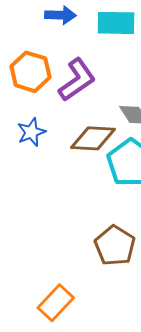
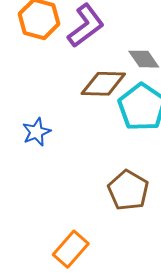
blue star: (31, 132) -> (36, 132), moved

